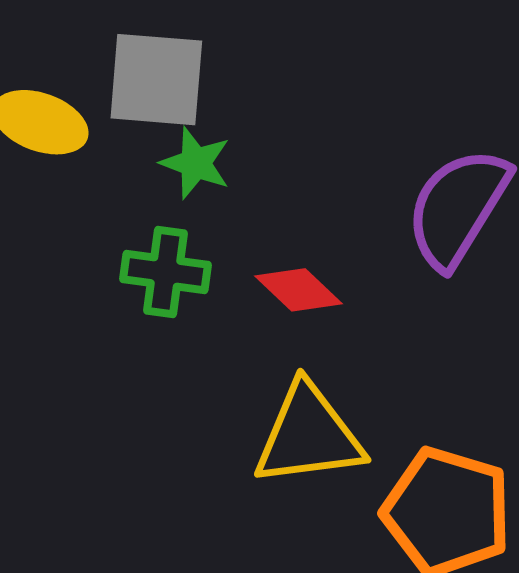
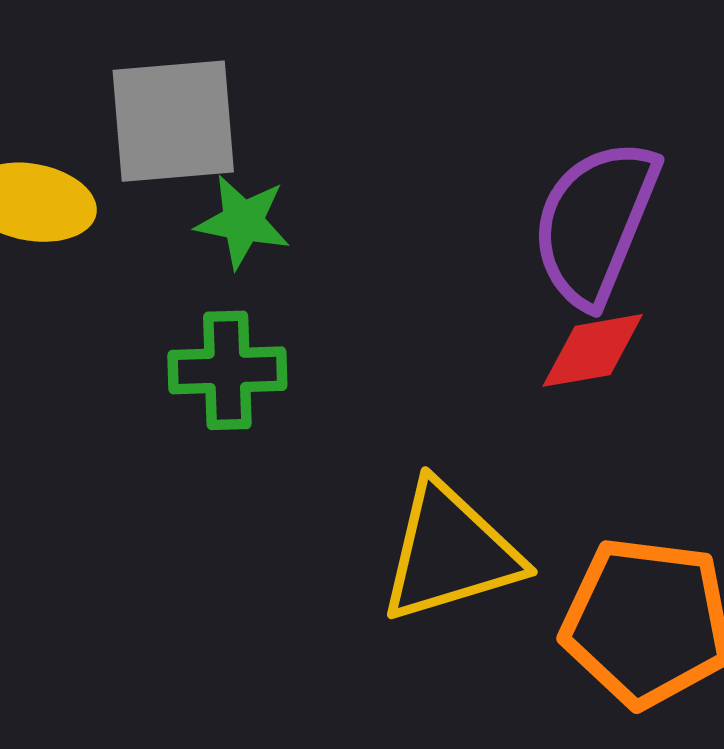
red diamond: (299, 290) -> (593, 350), moved, turned -44

